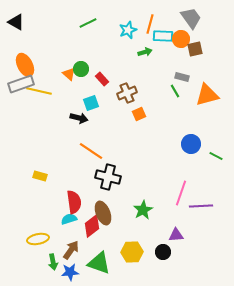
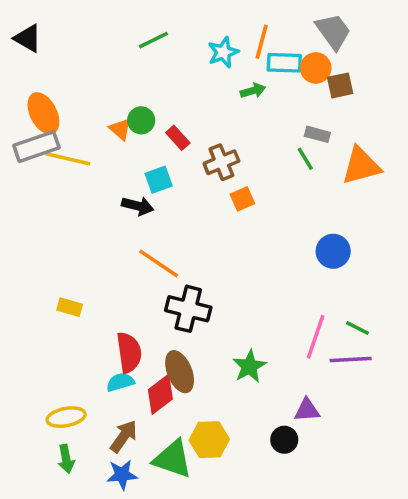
green line: (216, 156) -> (358, 328), moved
yellow hexagon: (132, 252) -> (209, 440), moved
green arrow: (53, 262) -> (66, 459), moved

